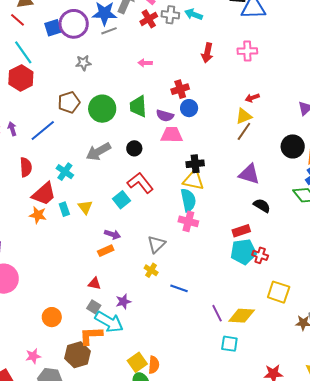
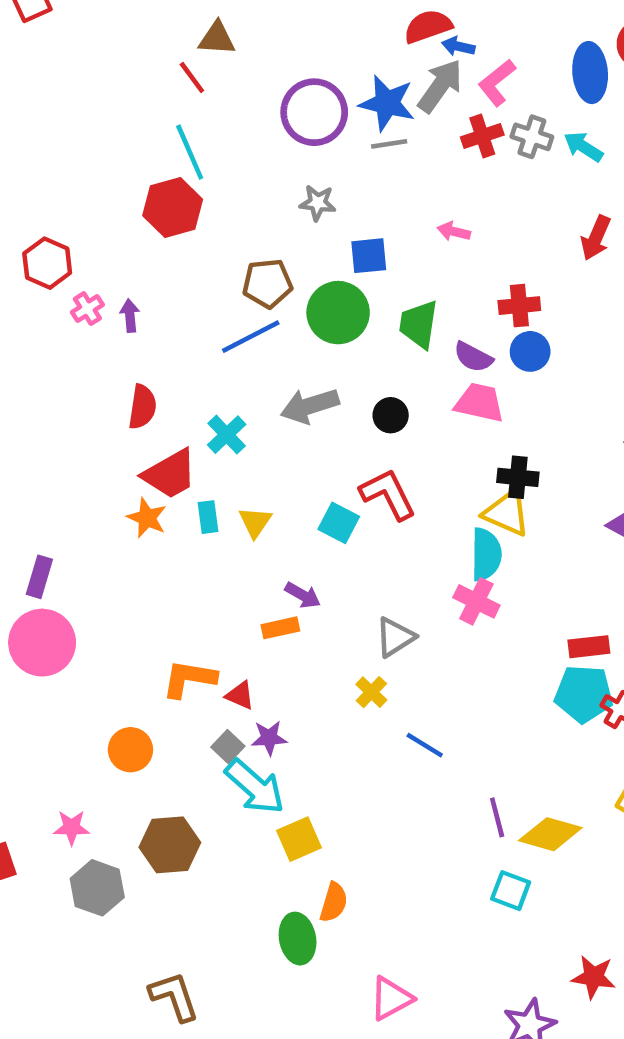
blue square: (53, 28) -> (369, 256), moved
blue line: (43, 130) -> (251, 337), moved
cyan square: (122, 200) -> (339, 523), turned -36
purple star: (123, 302) -> (269, 738), moved
orange L-shape: (91, 336) -> (189, 679), moved
yellow square: (137, 362) -> (299, 839), moved

